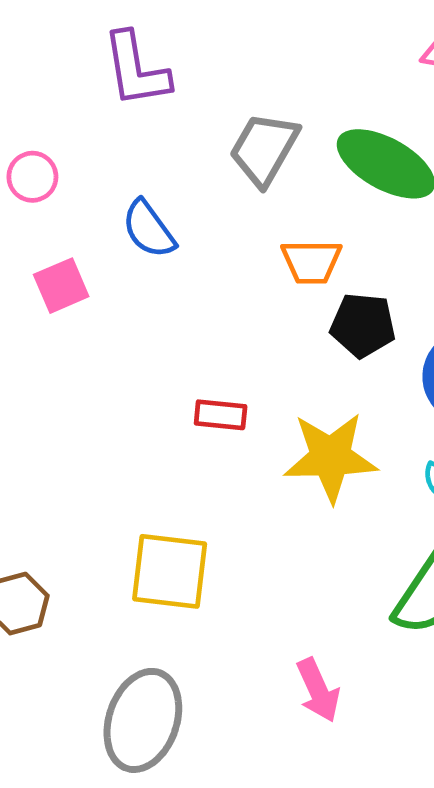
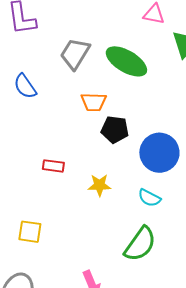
yellow star: (330, 457) -> (99, 185), size x0.6
yellow square: (170, 571) -> (30, 232), size x0.7

